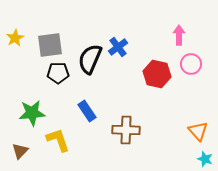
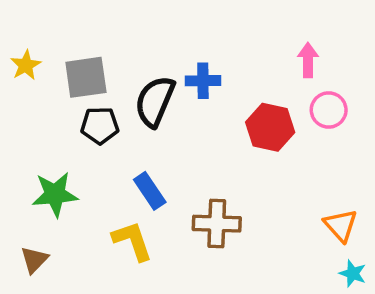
blue cross: (118, 47) -> (203, 81), turned 36
yellow L-shape: (58, 140) -> (132, 241), moved

